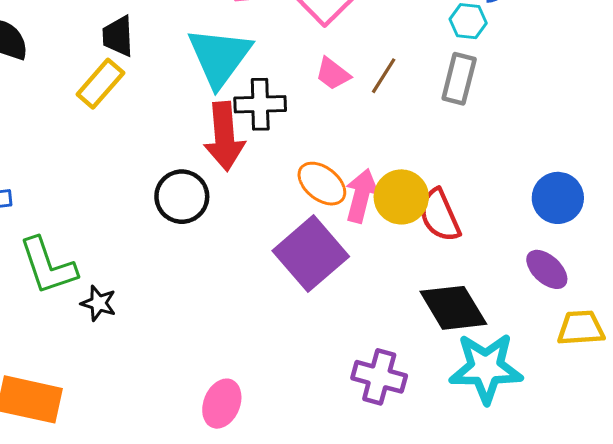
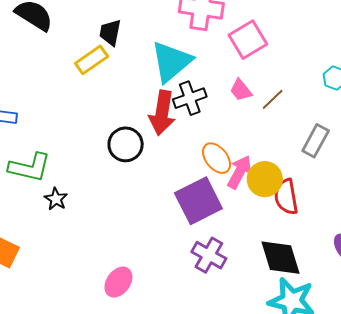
gray rectangle: (459, 79) -> (316, 141), moved
black cross: (260, 104) -> (190, 98), turned -32
green L-shape: (48, 266) -> (30, 167), turned -72
purple cross: (379, 377) -> (209, 255), moved

